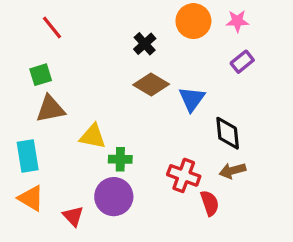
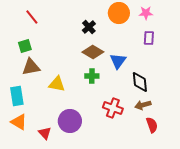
purple rectangle: (242, 62) -> (149, 38), turned -48
green cross: (120, 159) -> (92, 76), moved
red semicircle: (210, 203) -> (152, 125), moved

